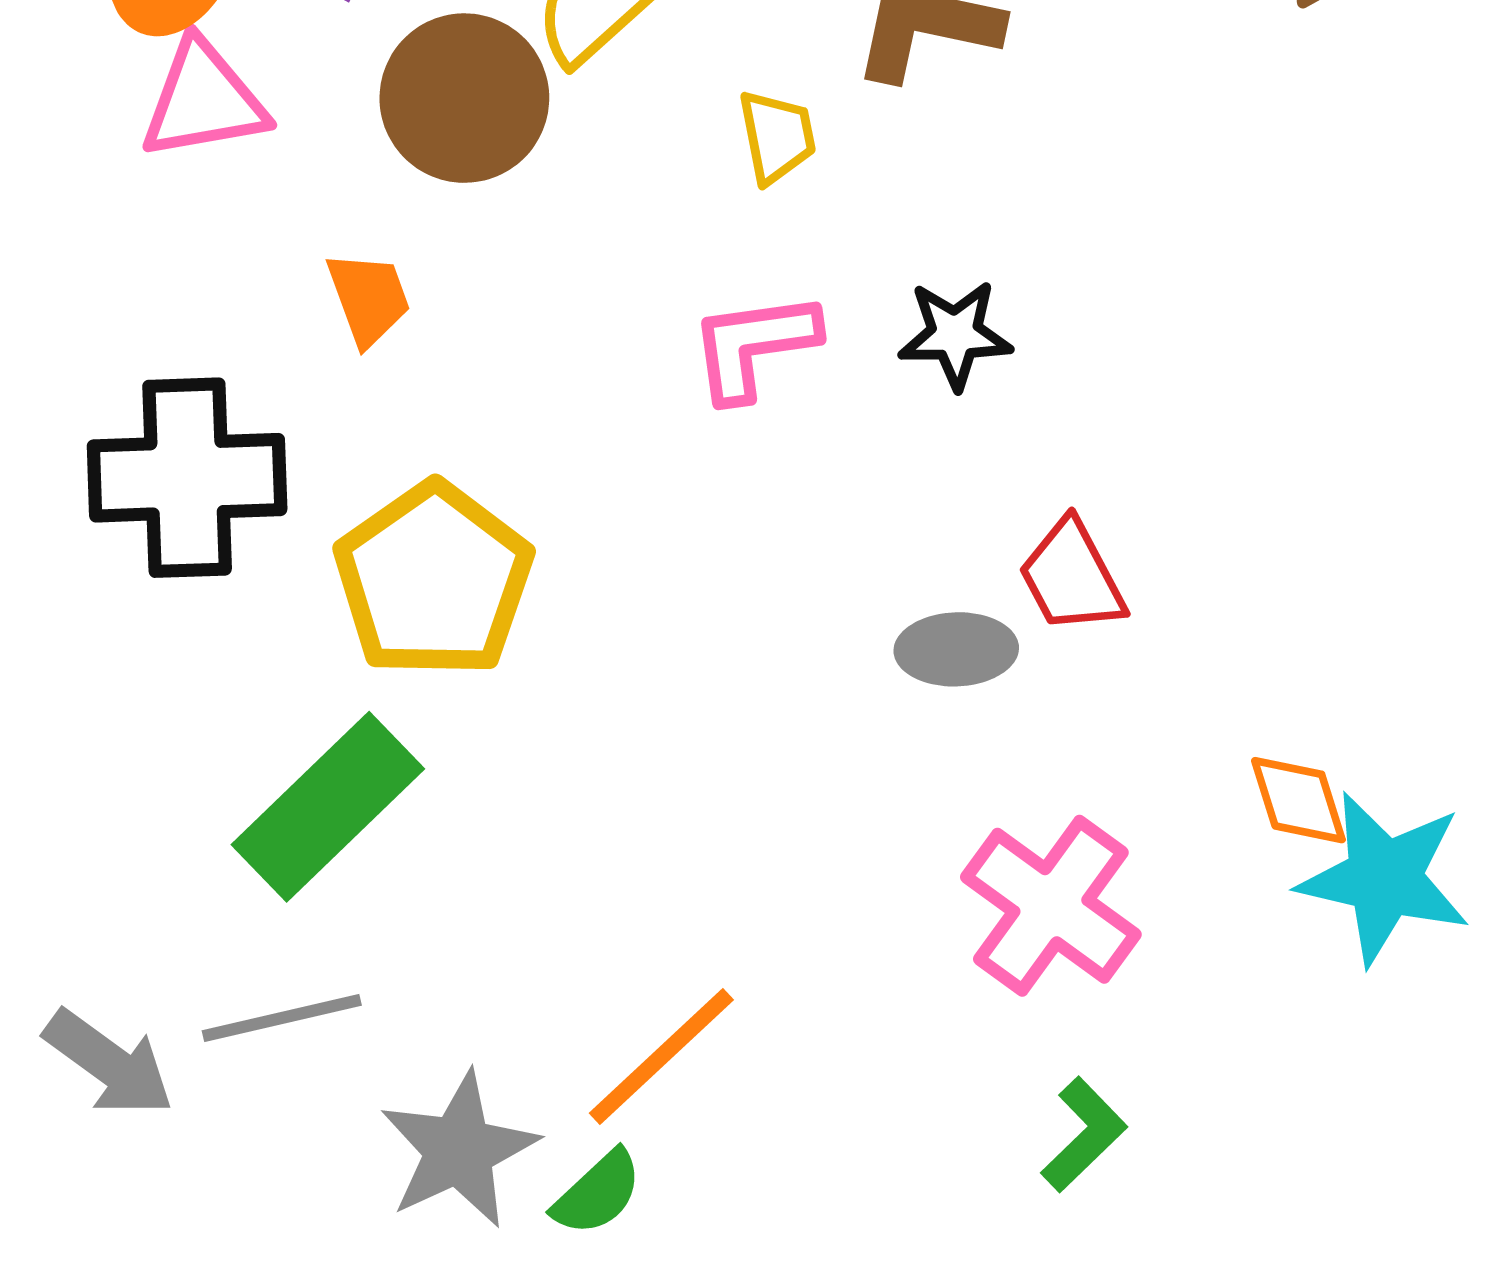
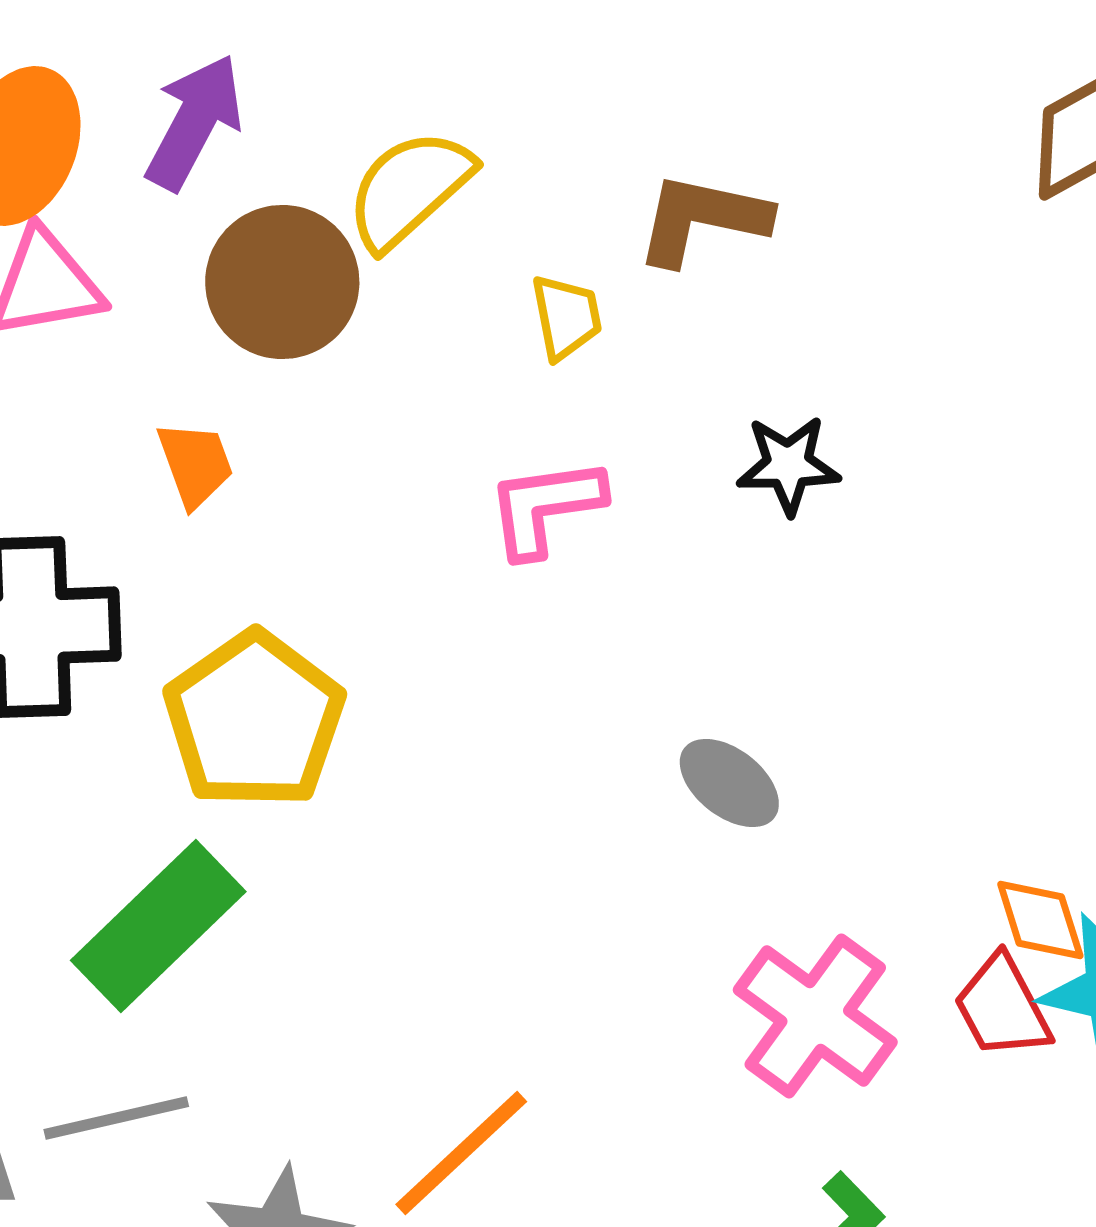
black star: (955, 335) -> (788, 465), moved
red trapezoid: (1072, 577) -> (1002, 1007), moved
gray ellipse: (956, 649) -> (729, 783), turned 40

